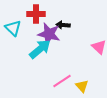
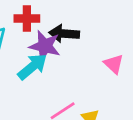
black arrow: (63, 25) -> (64, 34), size x1.5

